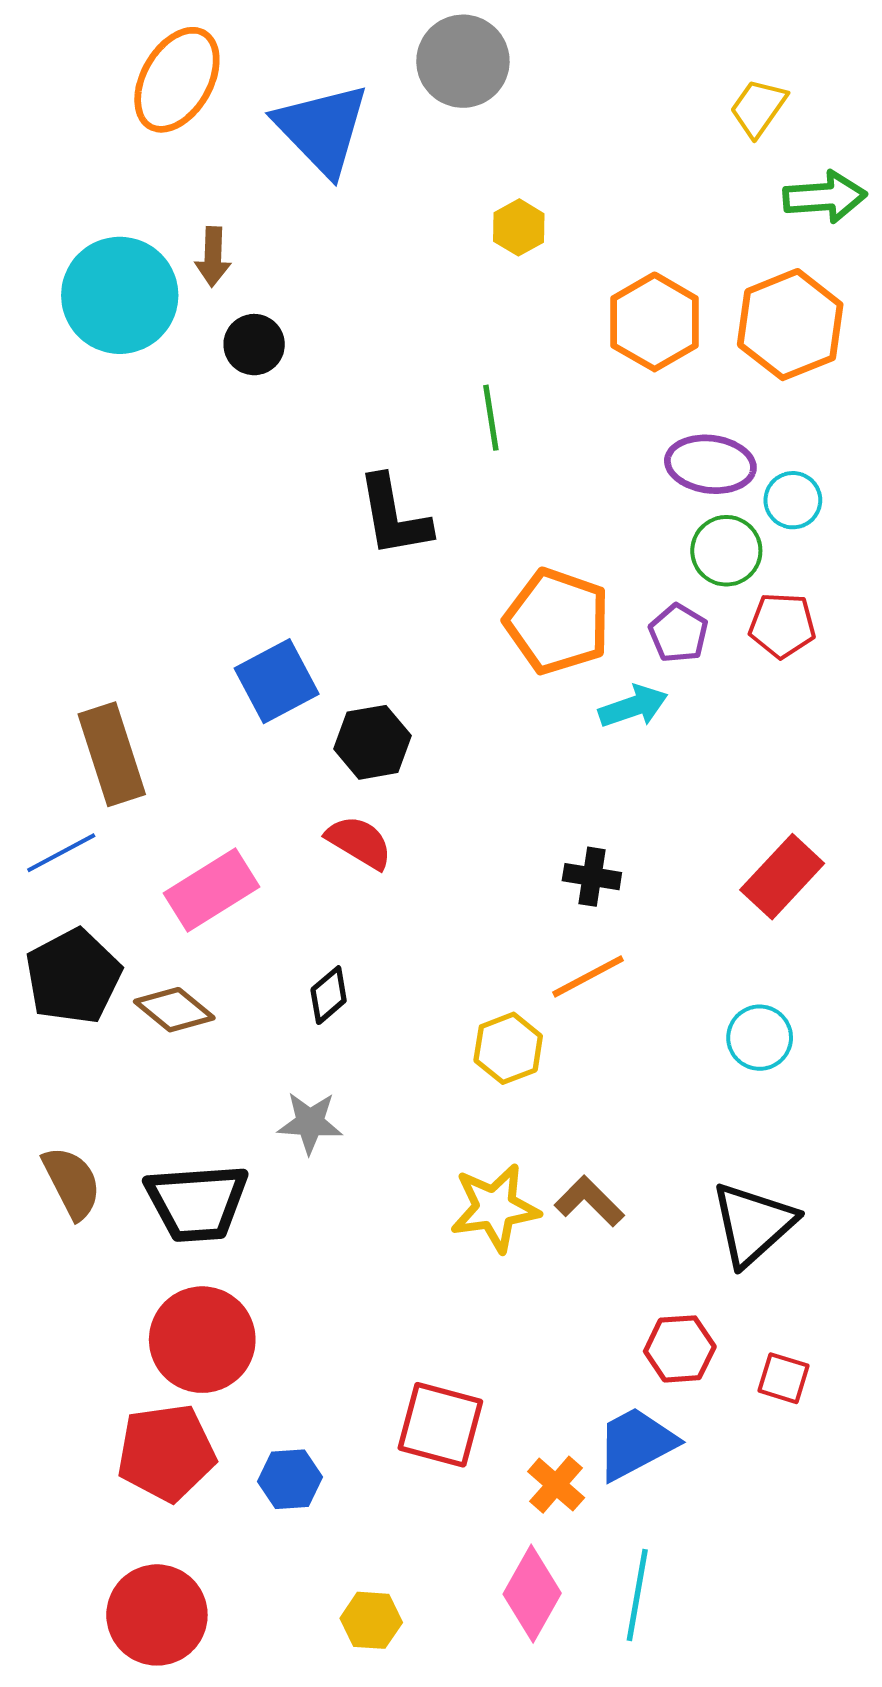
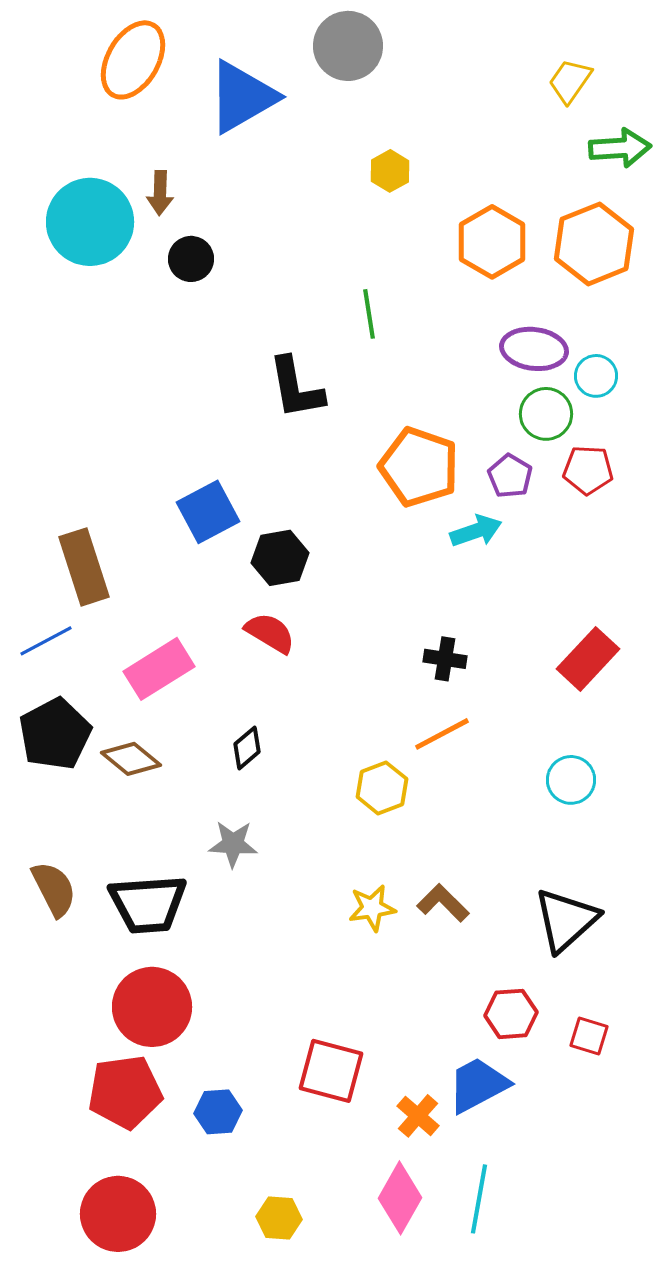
blue triangle: (322, 129) -> (242, 97), turned 44
yellow star: (495, 1208) -> (372, 908), size x0.7

